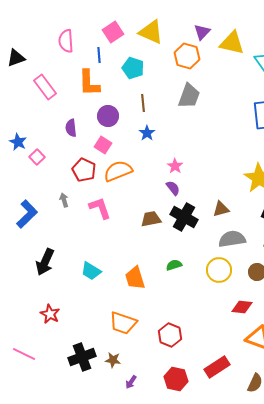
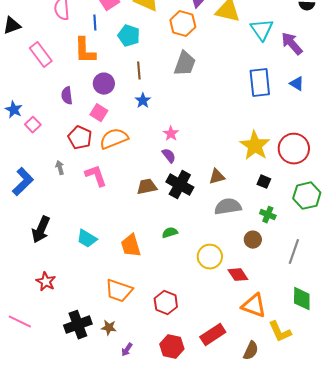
yellow circle: (219, 270) -> (210, 257), moved
red diamond: (242, 307) -> (238, 275), turned 50

